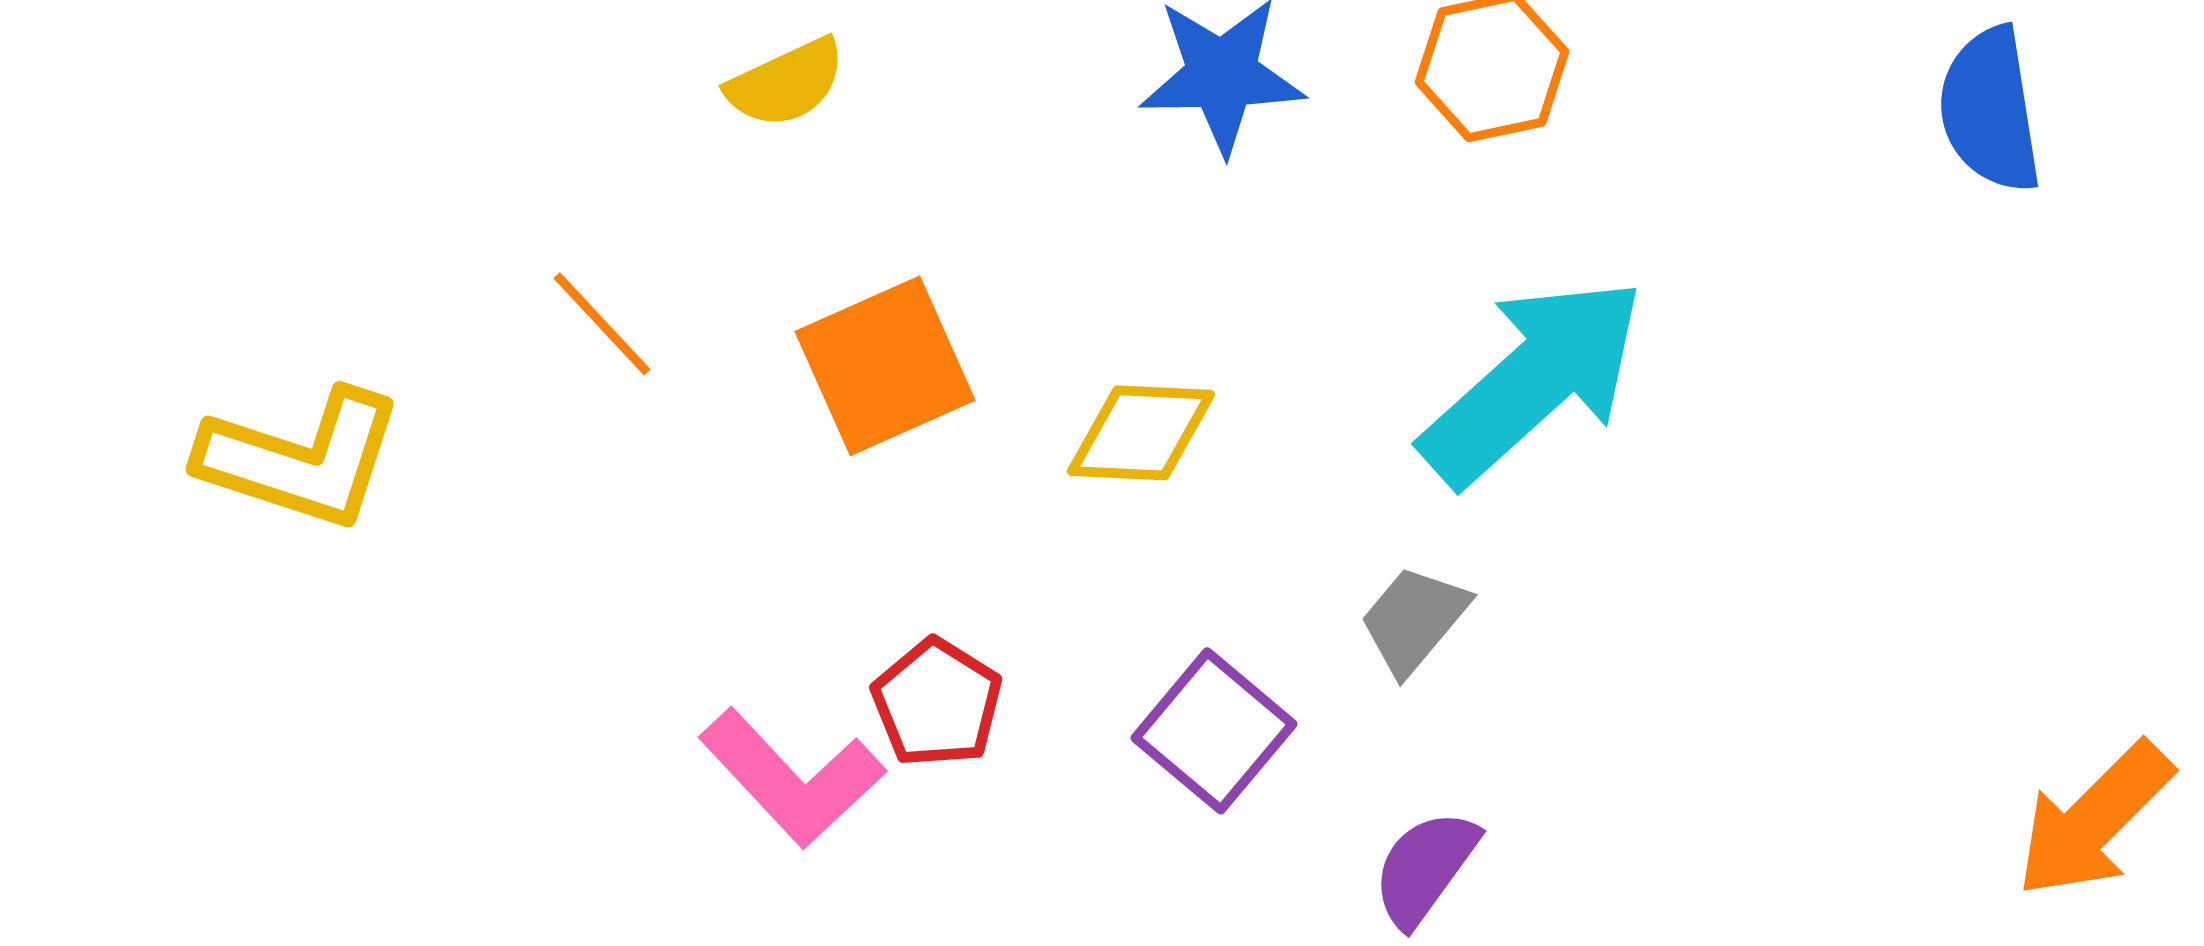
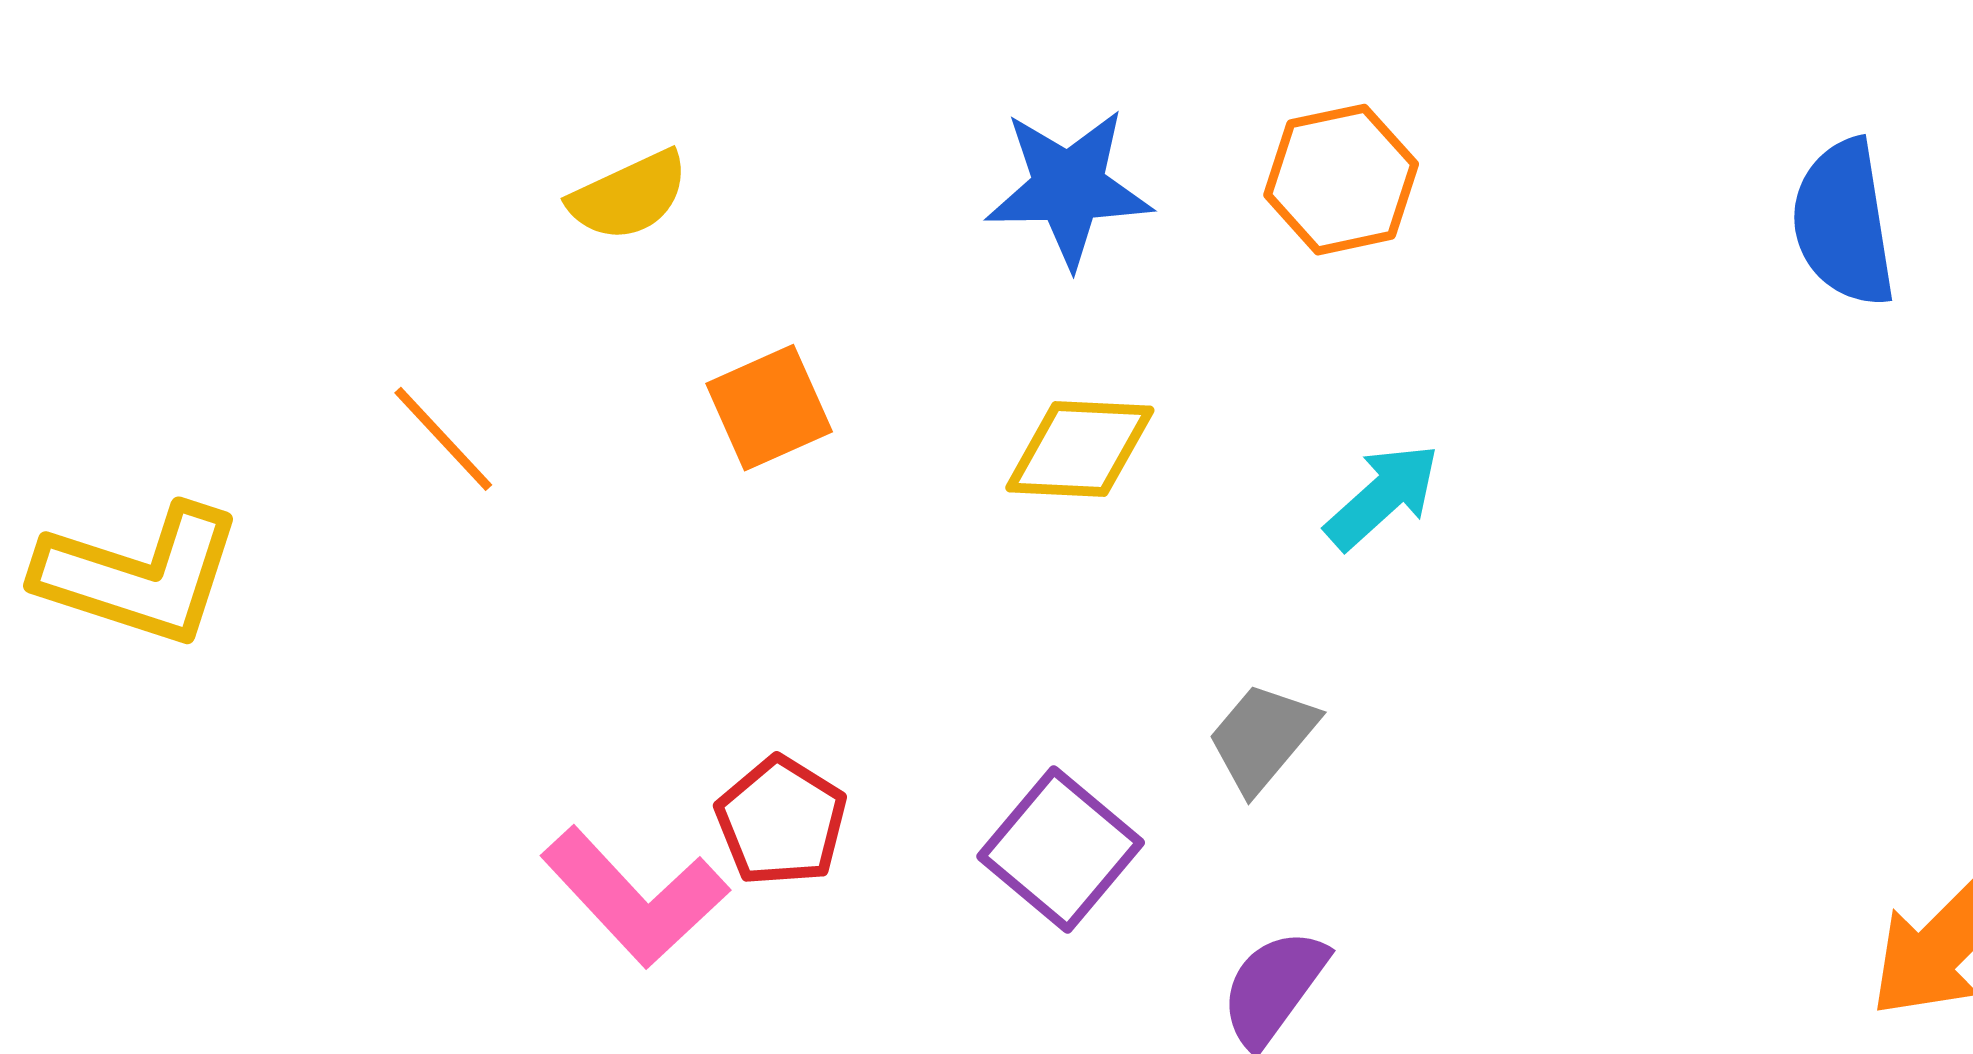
orange square: (885, 366) -> (769, 408), moved, size x0.7
cyan arrow: (1533, 381) -> (1382, 496), size x0.5
yellow diamond: (1141, 433) -> (1080, 449), moved

